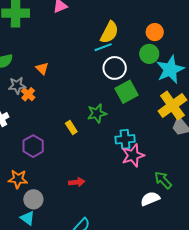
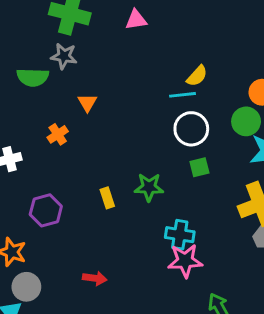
yellow semicircle: (109, 32) -> (197, 76), size x0.7
gray star: (17, 85) -> (64, 56), moved
green square: (126, 92) -> (199, 167), size x0.6

